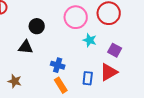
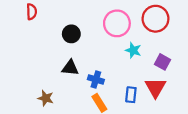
black triangle: (26, 47) -> (70, 68), moved
red triangle: (109, 72) -> (155, 88), turned -30

